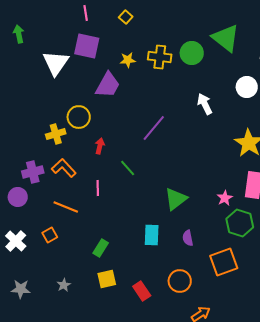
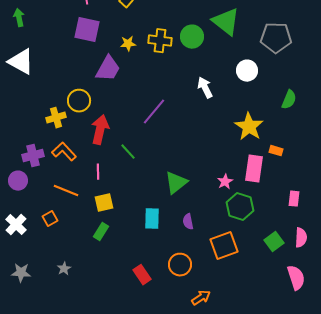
white triangle: (56, 63) -> (21, 62), moved, turned -36
red arrow: (100, 146) -> (100, 130), size x1.8
yellow square: (107, 279) -> (104, 203), moved

